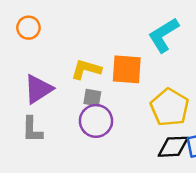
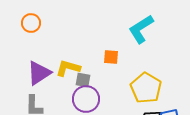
yellow L-shape: (86, 69) -> (68, 68), moved
orange square: (127, 69) -> (111, 57), size x0.6

